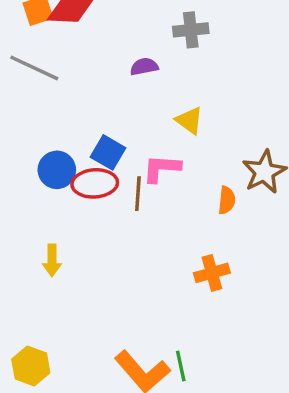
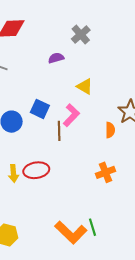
gray cross: (191, 30) -> (81, 35), turned -30
pink L-shape: (162, 168) -> (71, 115), turned 135
red ellipse: (95, 183) -> (36, 170), moved

